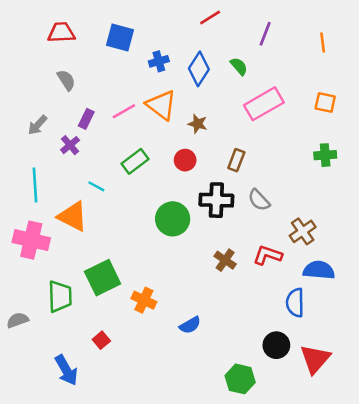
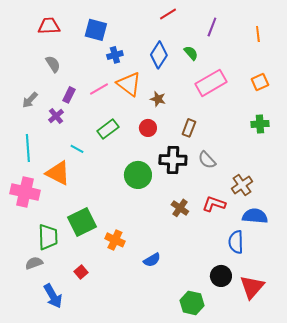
blue cross: (159, 61) -> (115, 55), moved
orange square: (325, 103) -> (260, 82), turned -36
gray semicircle: (18, 320) -> (34, 263), moved

